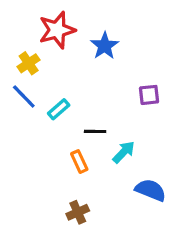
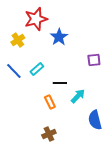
blue star: (105, 46) -> (59, 37), moved
blue line: (24, 97) -> (14, 71), moved
blue semicircle: (151, 190) -> (95, 120), turned -126

